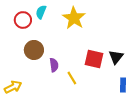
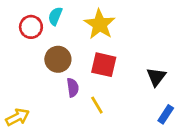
brown circle: (34, 50) -> (58, 59), moved
red square: (94, 59) -> (104, 65), moved
blue rectangle: (123, 85) -> (166, 114), turned 32

